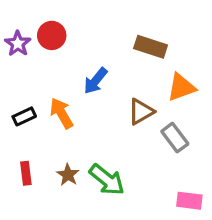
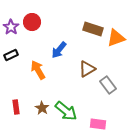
orange triangle: (181, 87) -> (116, 38), moved
black rectangle: (24, 116) -> (11, 55), moved
pink rectangle: (189, 201) -> (98, 124), moved

